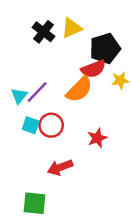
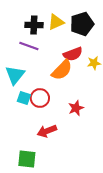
black cross: (43, 32) -> (34, 25), turned -36
black pentagon: (105, 48) -> (82, 24), moved
purple line: (37, 92) -> (29, 46), moved, turned 66
cyan triangle: (19, 96) -> (15, 75), size x1.5

